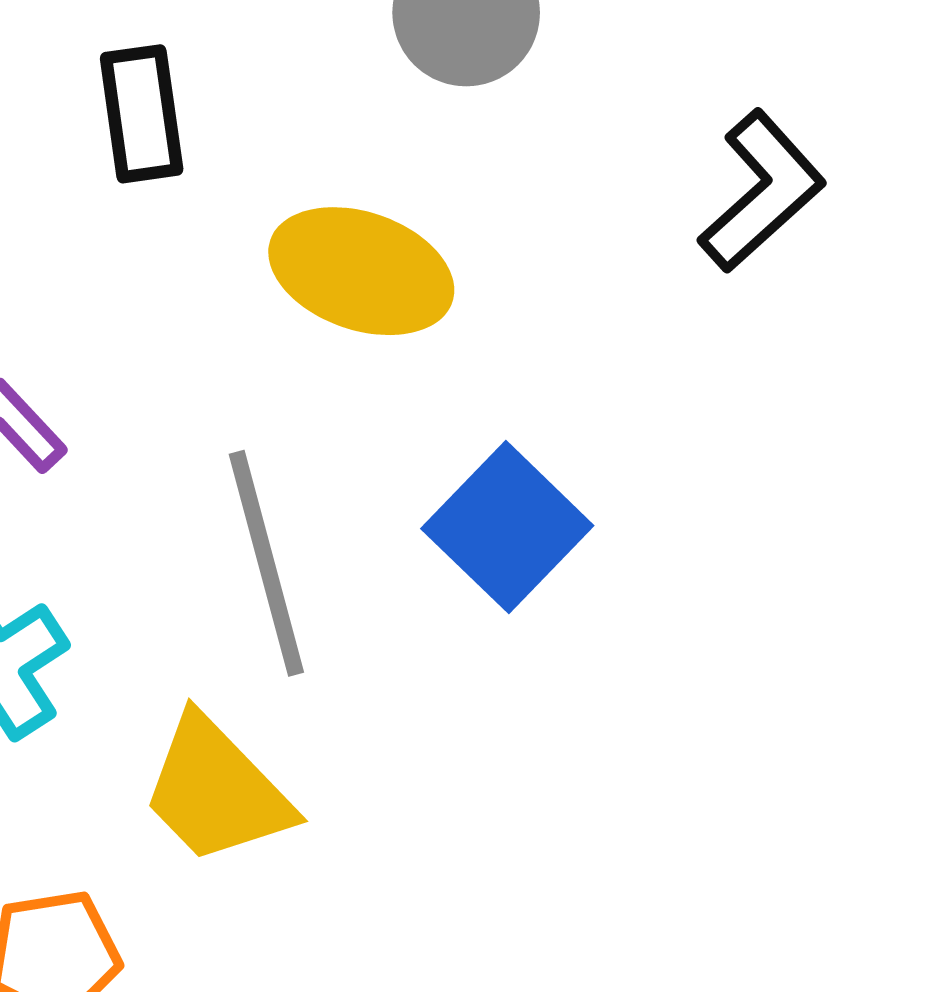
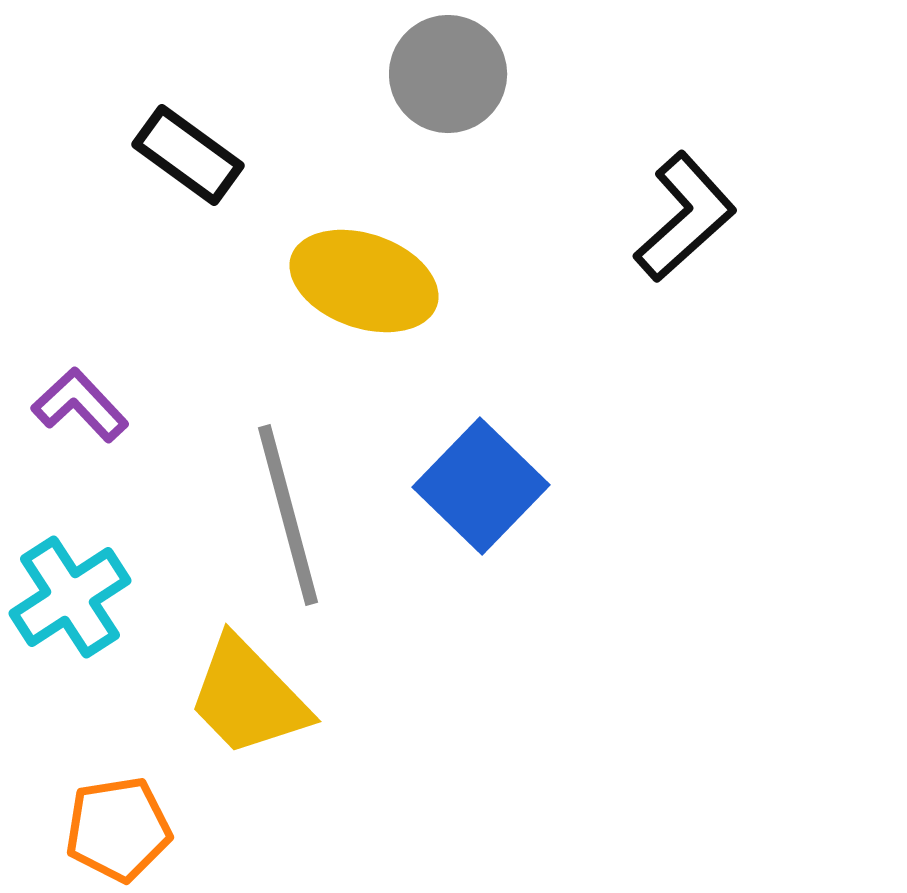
black rectangle: (142, 114) -> (188, 155), turned -46

